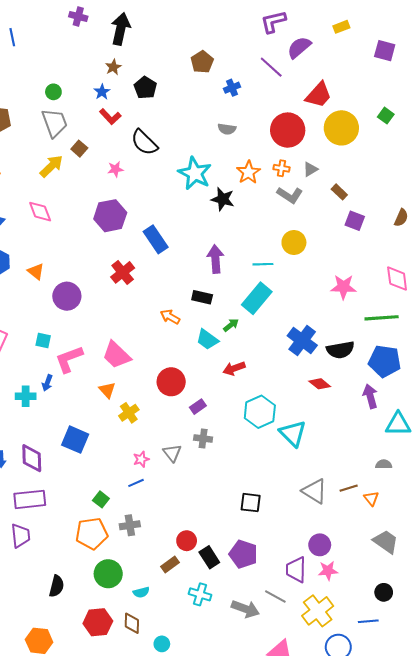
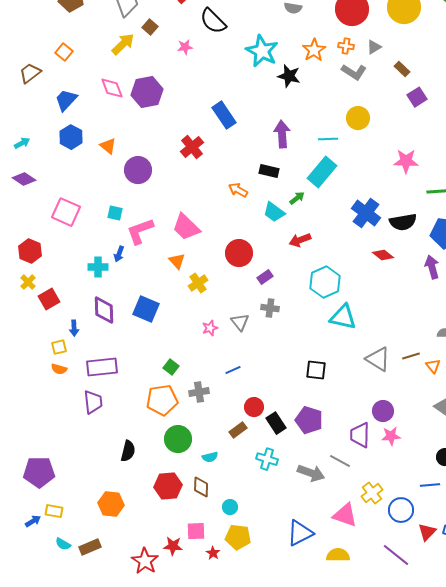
purple hexagon: (110, 216) -> (147, 92), moved
purple square: (355, 221) -> (417, 97), turned 36
cyan triangle: (293, 433) -> (343, 317), moved, turned -32
purple diamond: (32, 458) -> (104, 310), moved
blue line: (136, 483) -> (233, 370), moved
yellow cross: (318, 611) -> (372, 493), moved, size x0.7

